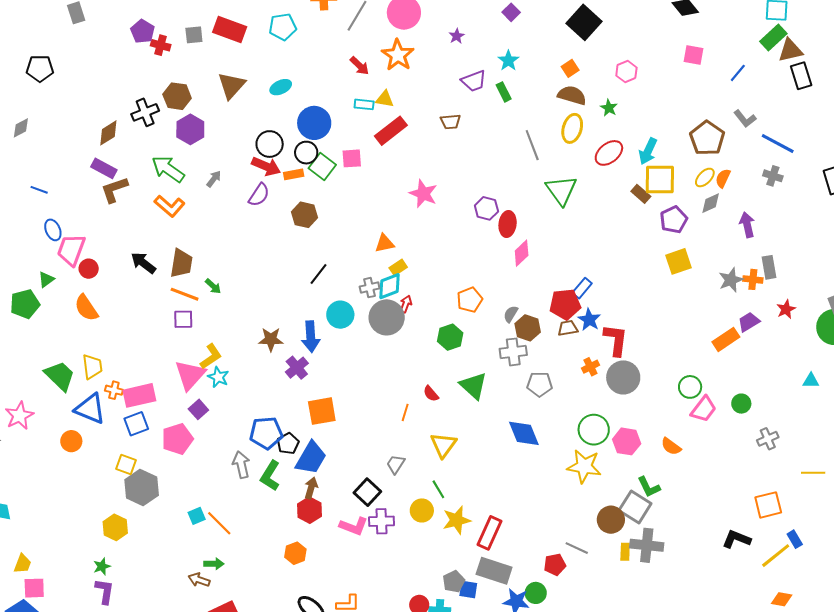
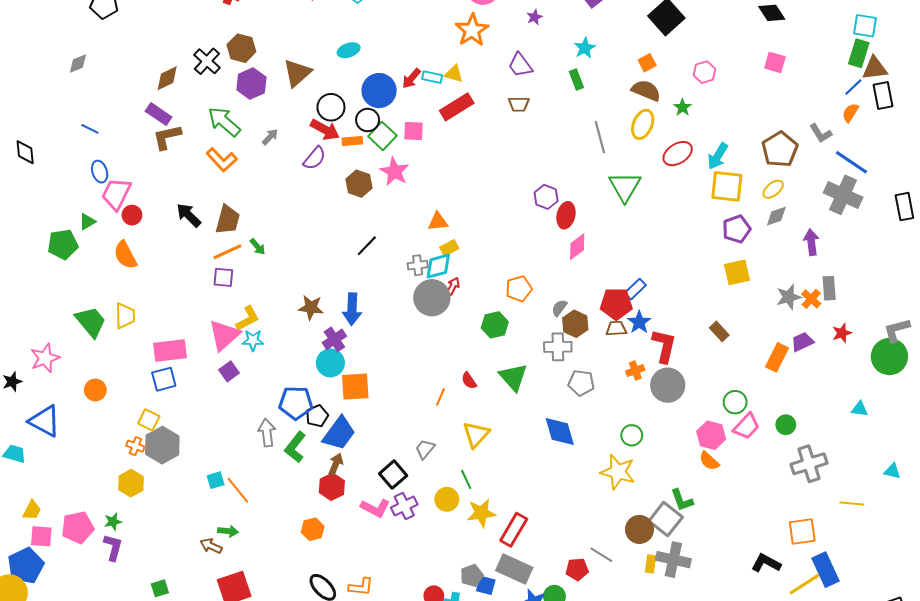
green rectangle: (773, 37) -> (859, 53), turned -36
red arrow: (359, 66) -> (411, 78), moved, turned 80
blue line: (738, 73) -> (853, 87), moved
purple trapezoid: (474, 81) -> (520, 65), moved, turned 68
brown triangle: (231, 85) -> (297, 73), moved
black cross: (145, 112) -> (207, 61), turned -32
gray cross: (773, 176) -> (843, 195), size x1.8
orange semicircle: (723, 178) -> (850, 113), moved
pink star: (423, 194) -> (394, 172), moved
brown rectangle: (641, 194) -> (719, 331), moved
orange cross: (753, 279) -> (811, 299), turned 30
orange line: (185, 294) -> (227, 252), turned -52
cyan circle: (340, 315) -> (330, 363), moved
orange rectangle: (726, 339) -> (777, 357), turned -36
cyan star: (218, 377) -> (253, 340), turned -30
orange cross: (114, 390) -> (135, 446), moved
blue triangle: (90, 409) -> (45, 421), moved
green circle: (594, 430) -> (632, 435), size x0.7
pink pentagon: (177, 439) -> (78, 527), moved
gray cross: (768, 439) -> (809, 464), size x1.6
pink hexagon: (627, 441) -> (711, 435), moved
purple cross: (381, 521) -> (404, 506), turned -30
blue rectangle: (795, 539) -> (826, 570), size x1.8

